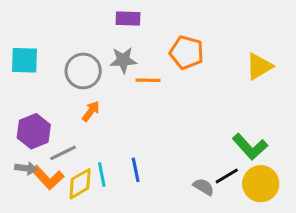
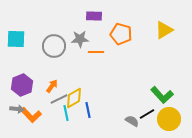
purple rectangle: (128, 18) -> (94, 16), moved
yellow triangle: (259, 66) -> (164, 30), moved
orange arrow: (91, 111) -> (52, 86), moved
gray line: (63, 153) -> (59, 99), moved
yellow diamond: (80, 184) -> (74, 98), moved

